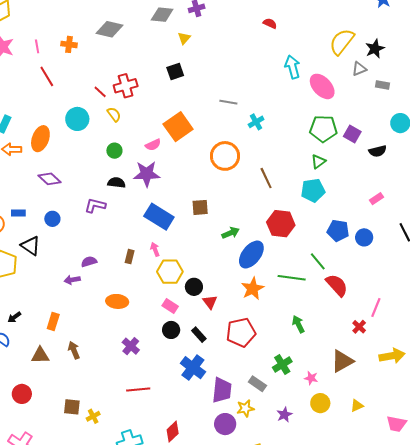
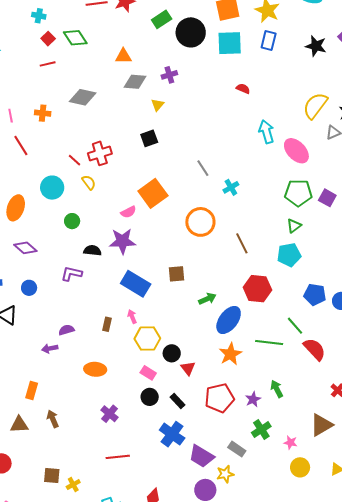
gray line: (228, 102) -> (203, 168), turned 48
green circle: (114, 151) -> (72, 221), moved
purple trapezoid: (222, 390) -> (201, 456), turned 116
purple star: (284, 415) -> (253, 399), moved

